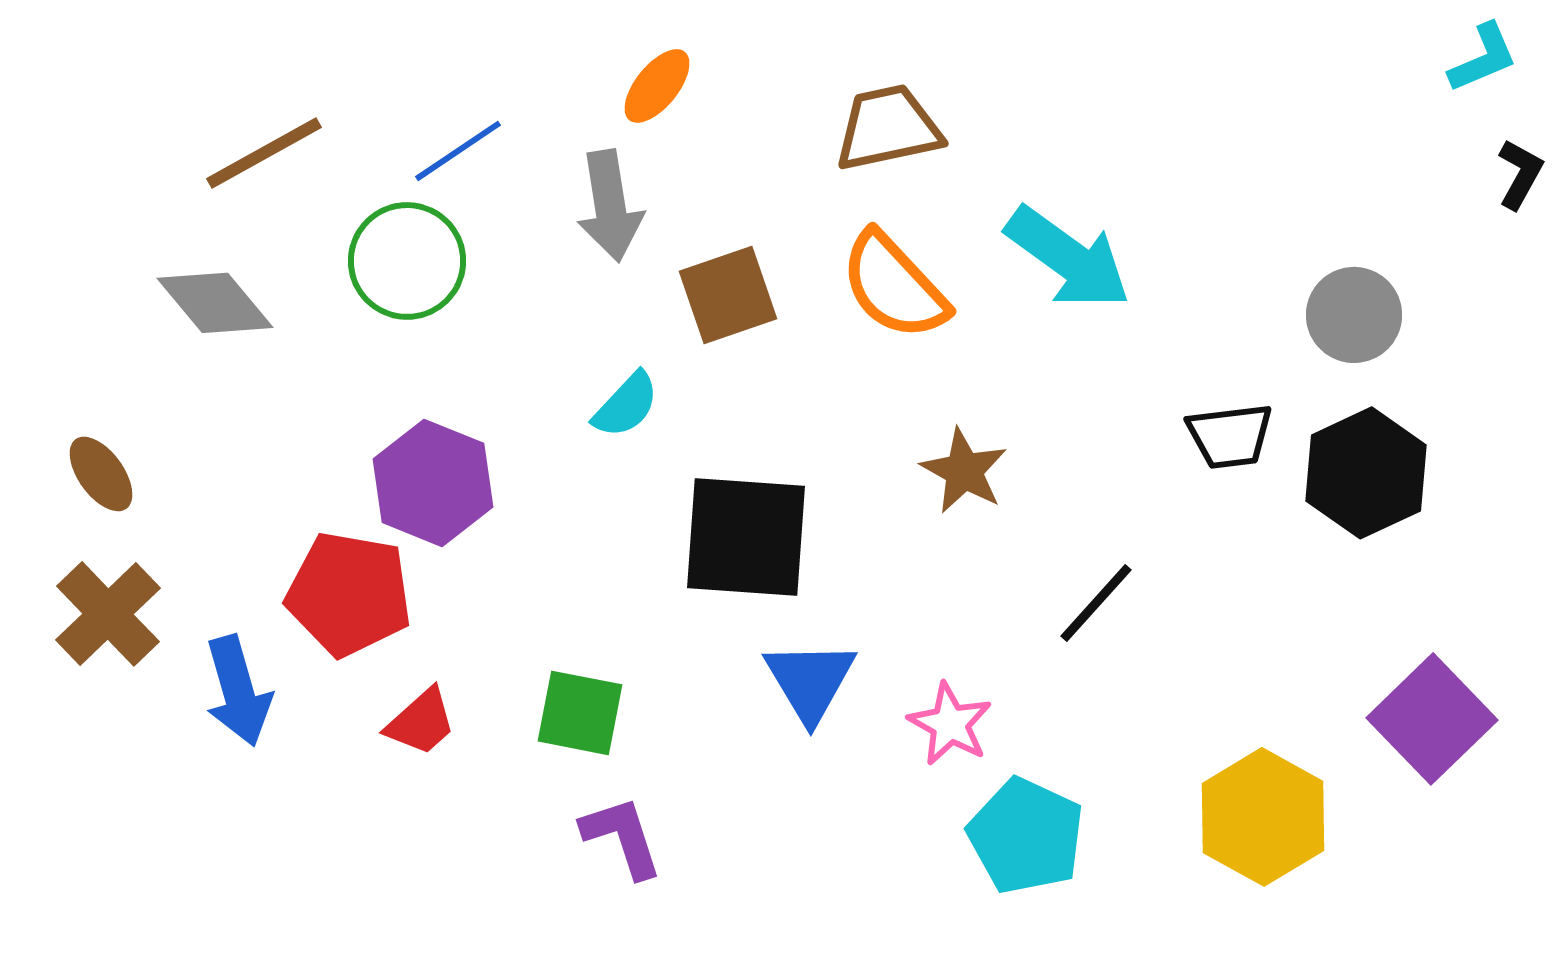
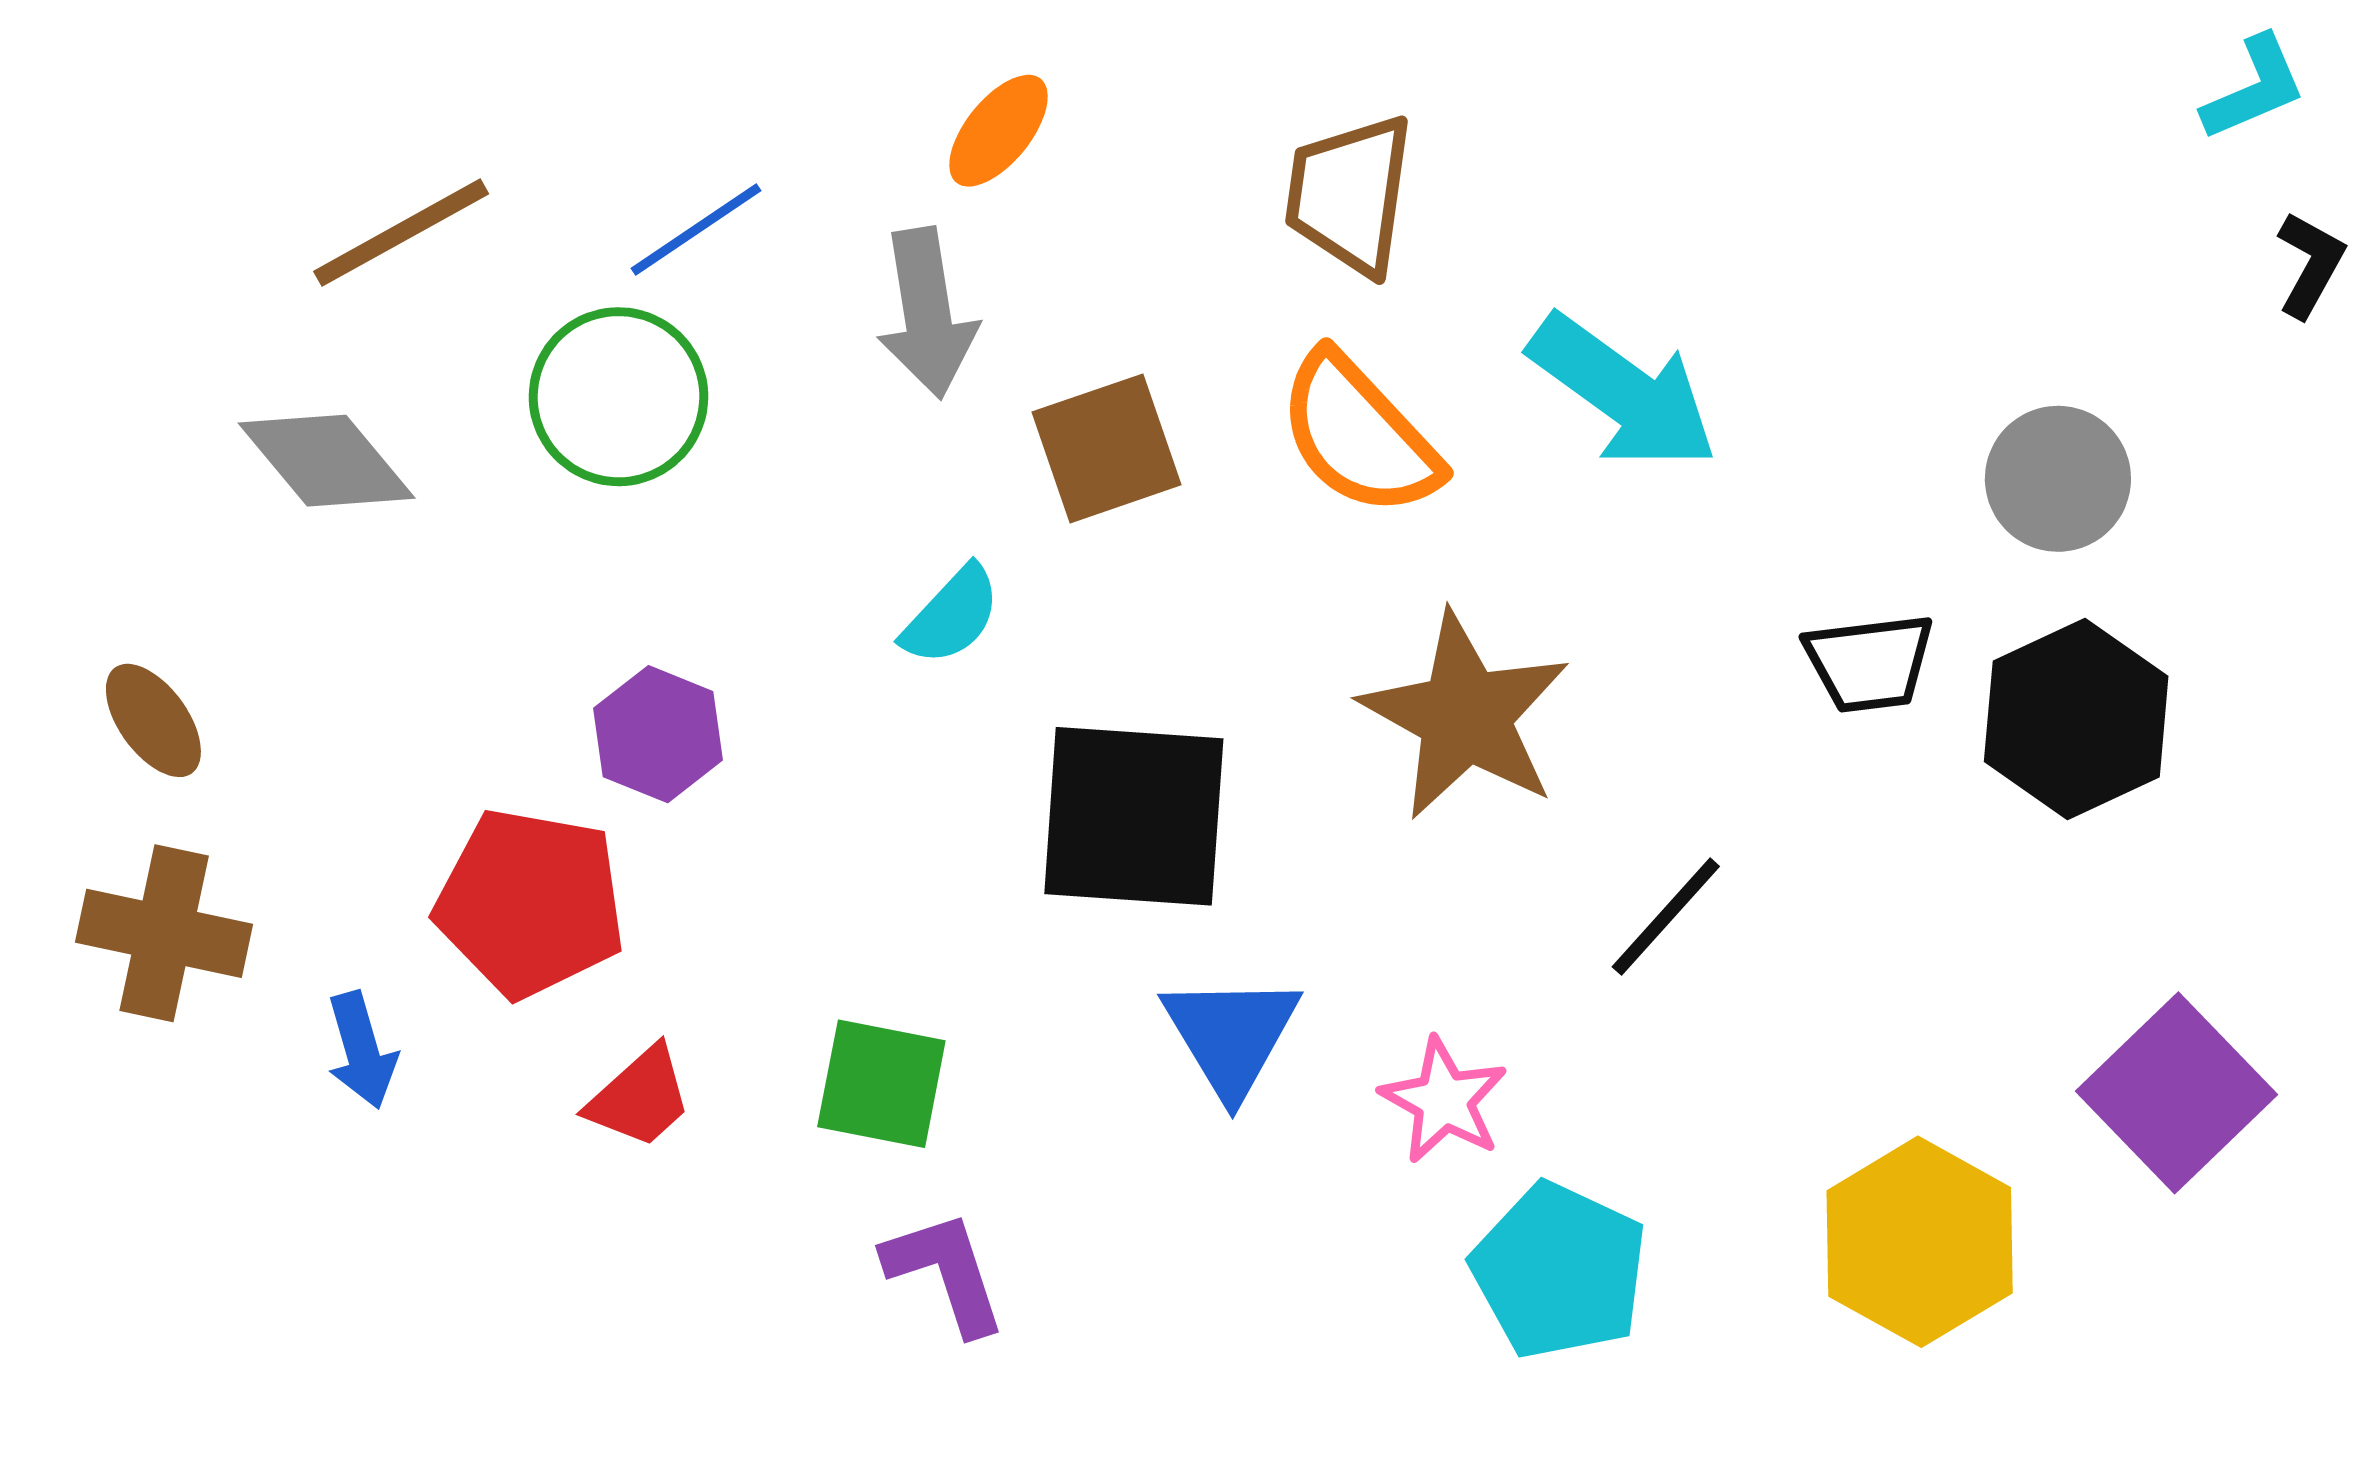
brown trapezoid: (888, 128) -> (1350, 195), turned -70
brown star: (964, 471) -> (1465, 716), size x1.6
purple hexagon: (433, 483) -> (658, 734), size x0.7
brown cross: (108, 614) -> (164, 933), turned -34
blue arrow: (238, 691) -> (362, 1050), size x0.7

